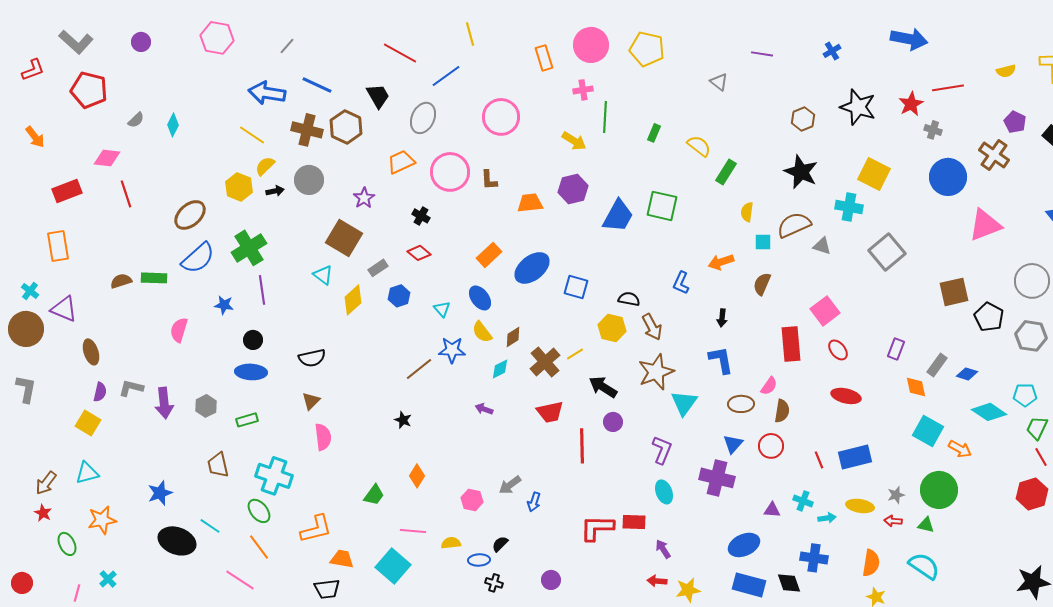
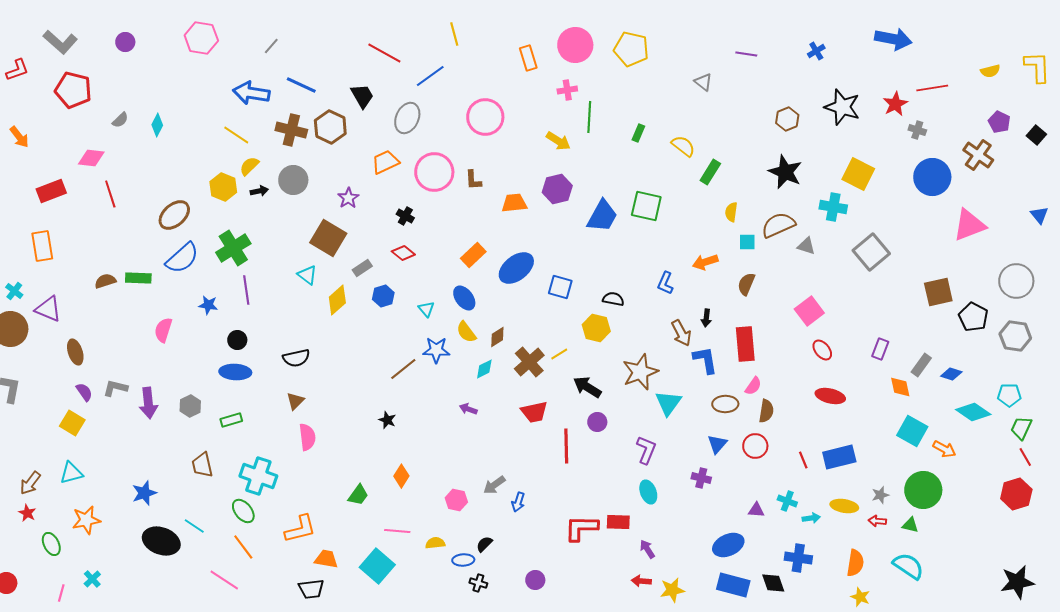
brown arrow: (652, 327) -> (681, 333), moved
red rectangle: (791, 344) -> (745, 344), moved
purple semicircle: (100, 392) -> (84, 392), turned -48
purple cross: (717, 478) -> (701, 478), size x0.6

